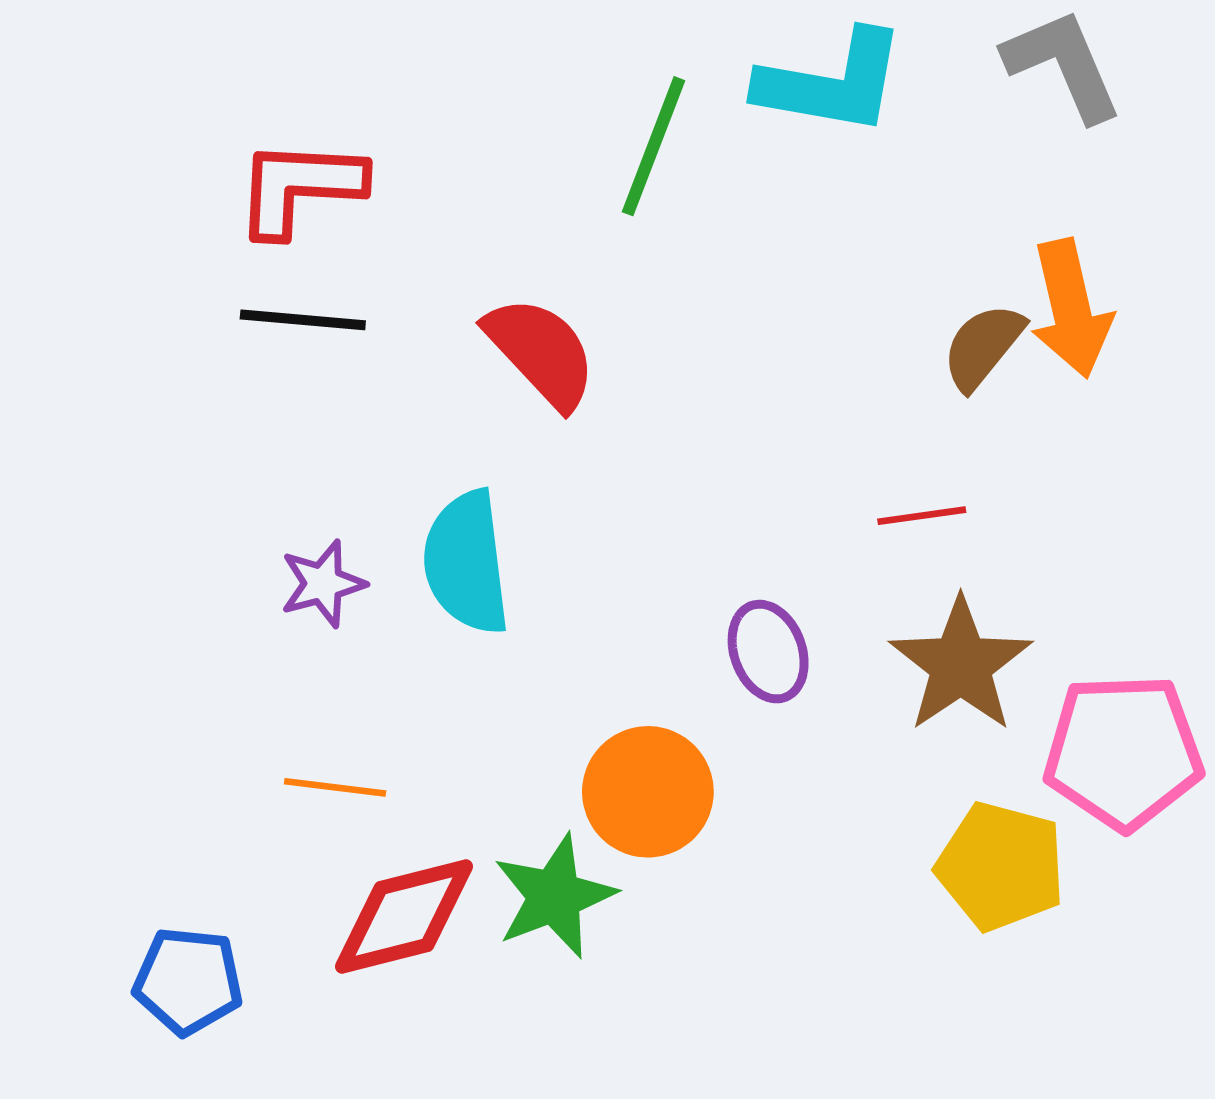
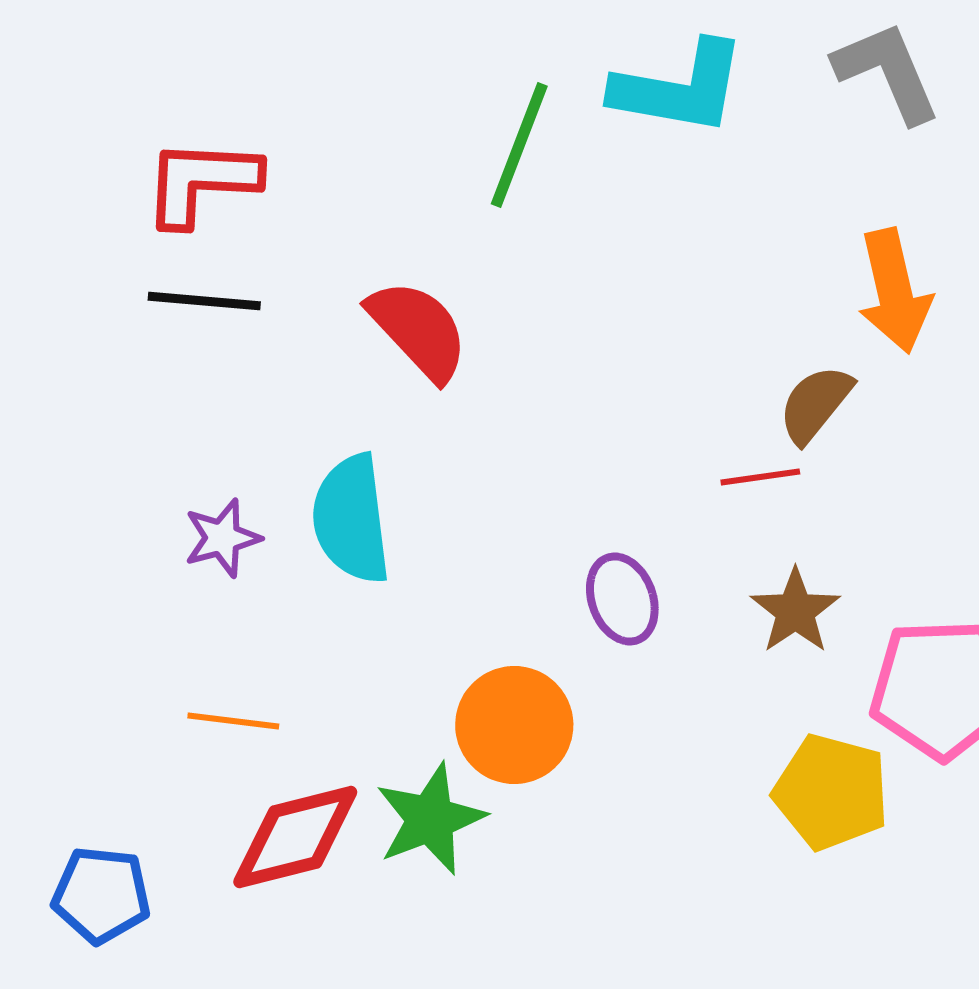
brown semicircle: (983, 347) -> (815, 404), moved
brown star: (961, 665) -> (795, 611), size x0.7

